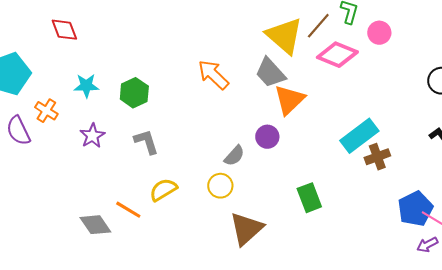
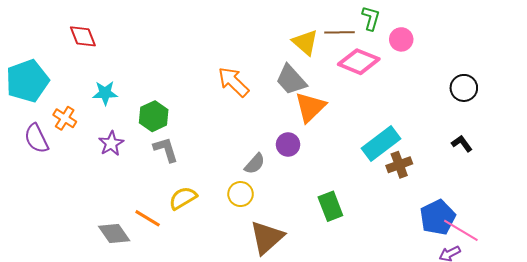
brown line: (318, 26) -> (340, 32), turned 48
yellow triangle: (284, 36) -> (305, 42), size x0.7
green hexagon: (134, 93) -> (154, 116), moved

